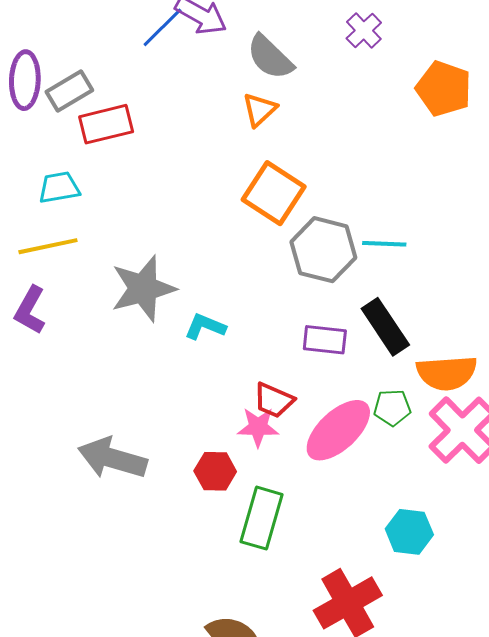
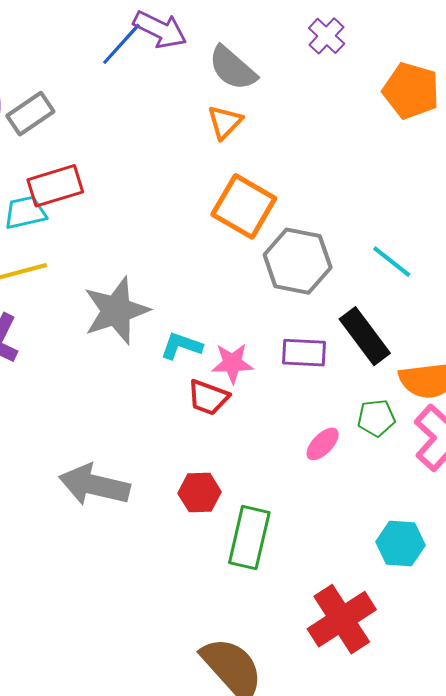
red rectangle: (106, 124) -> (55, 186), moved
cyan line: (384, 244) -> (392, 262), moved, turned 39
red trapezoid: (274, 400) -> (208, 397), moved
pink star: (258, 427) -> (232, 363), moved
pink ellipse: (338, 430) -> (323, 444), size x0.5

